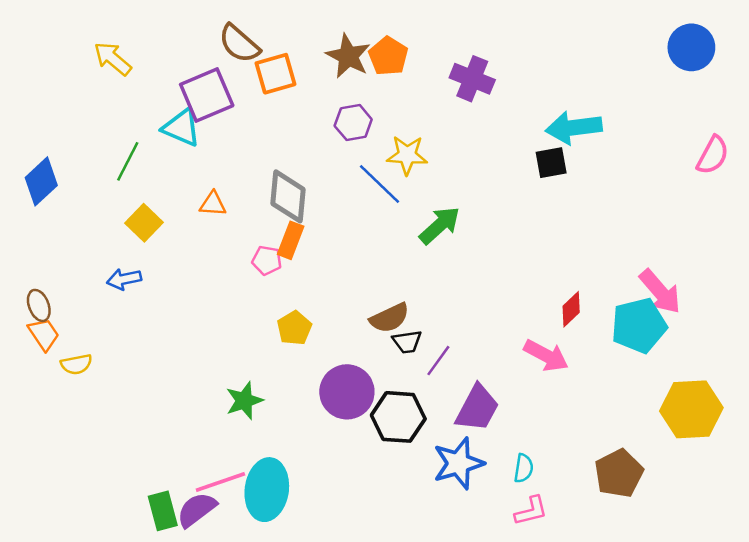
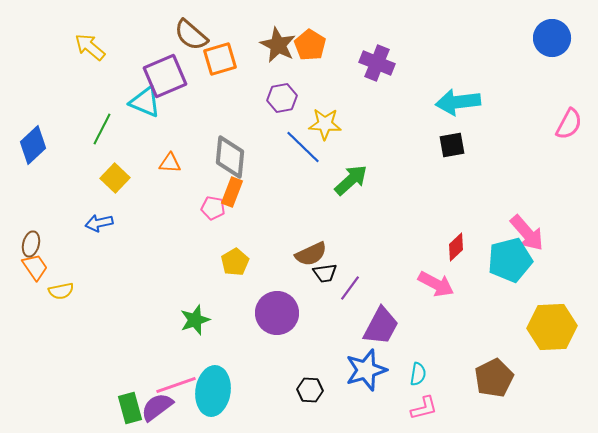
black square: (551, 163) -> (452, 145), moved
brown ellipse: (39, 305) -> (31, 244), turned 35
black hexagon: (398, 417) -> (310, 390), moved, size x0.6

